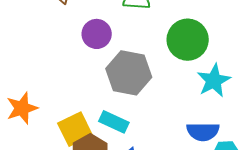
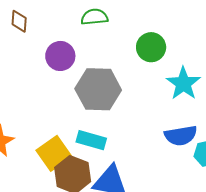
green circle: (188, 40) -> (151, 47), size x0.7

